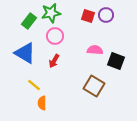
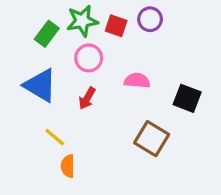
purple circle: (106, 15) -> (150, 19), moved
red square: (88, 16) -> (116, 26), moved
pink semicircle: (95, 50) -> (137, 81), moved

